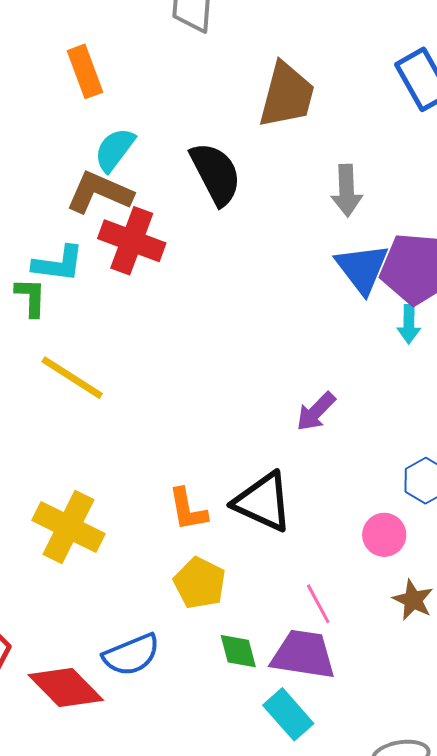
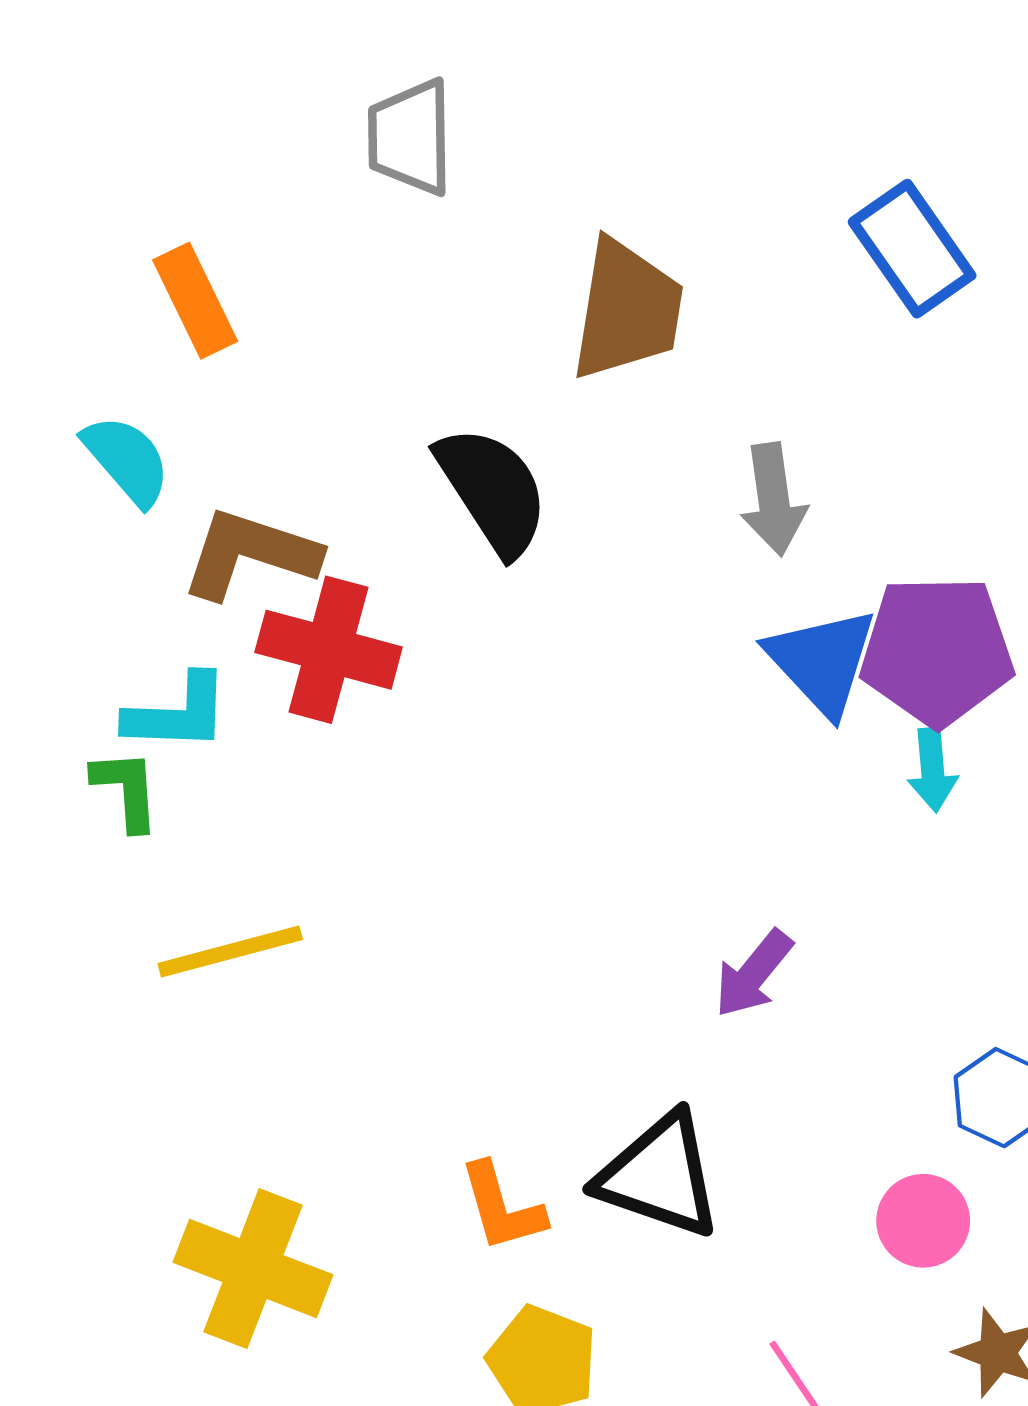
cyan semicircle: (115, 150) -> (127, 460), moved, turned 108
yellow line: (72, 378) -> (230, 952), turned -42

